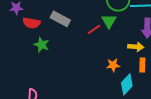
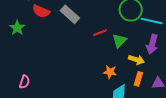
green triangle: (109, 21) -> (119, 41), moved
green star: (42, 45) -> (17, 28), moved

